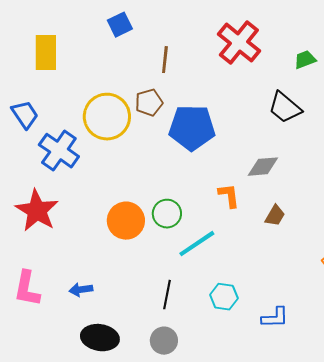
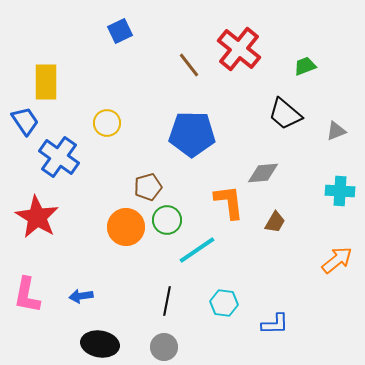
yellow rectangle: (46, 53) -> (46, 82), moved
brown line: (165, 60) -> (189, 65), moved, turned -44
brown pentagon: (149, 103) -> (148, 187), moved
yellow circle: (107, 117) -> (107, 123), size x0.6
orange L-shape: (229, 196) -> (229, 202), size x1.4

